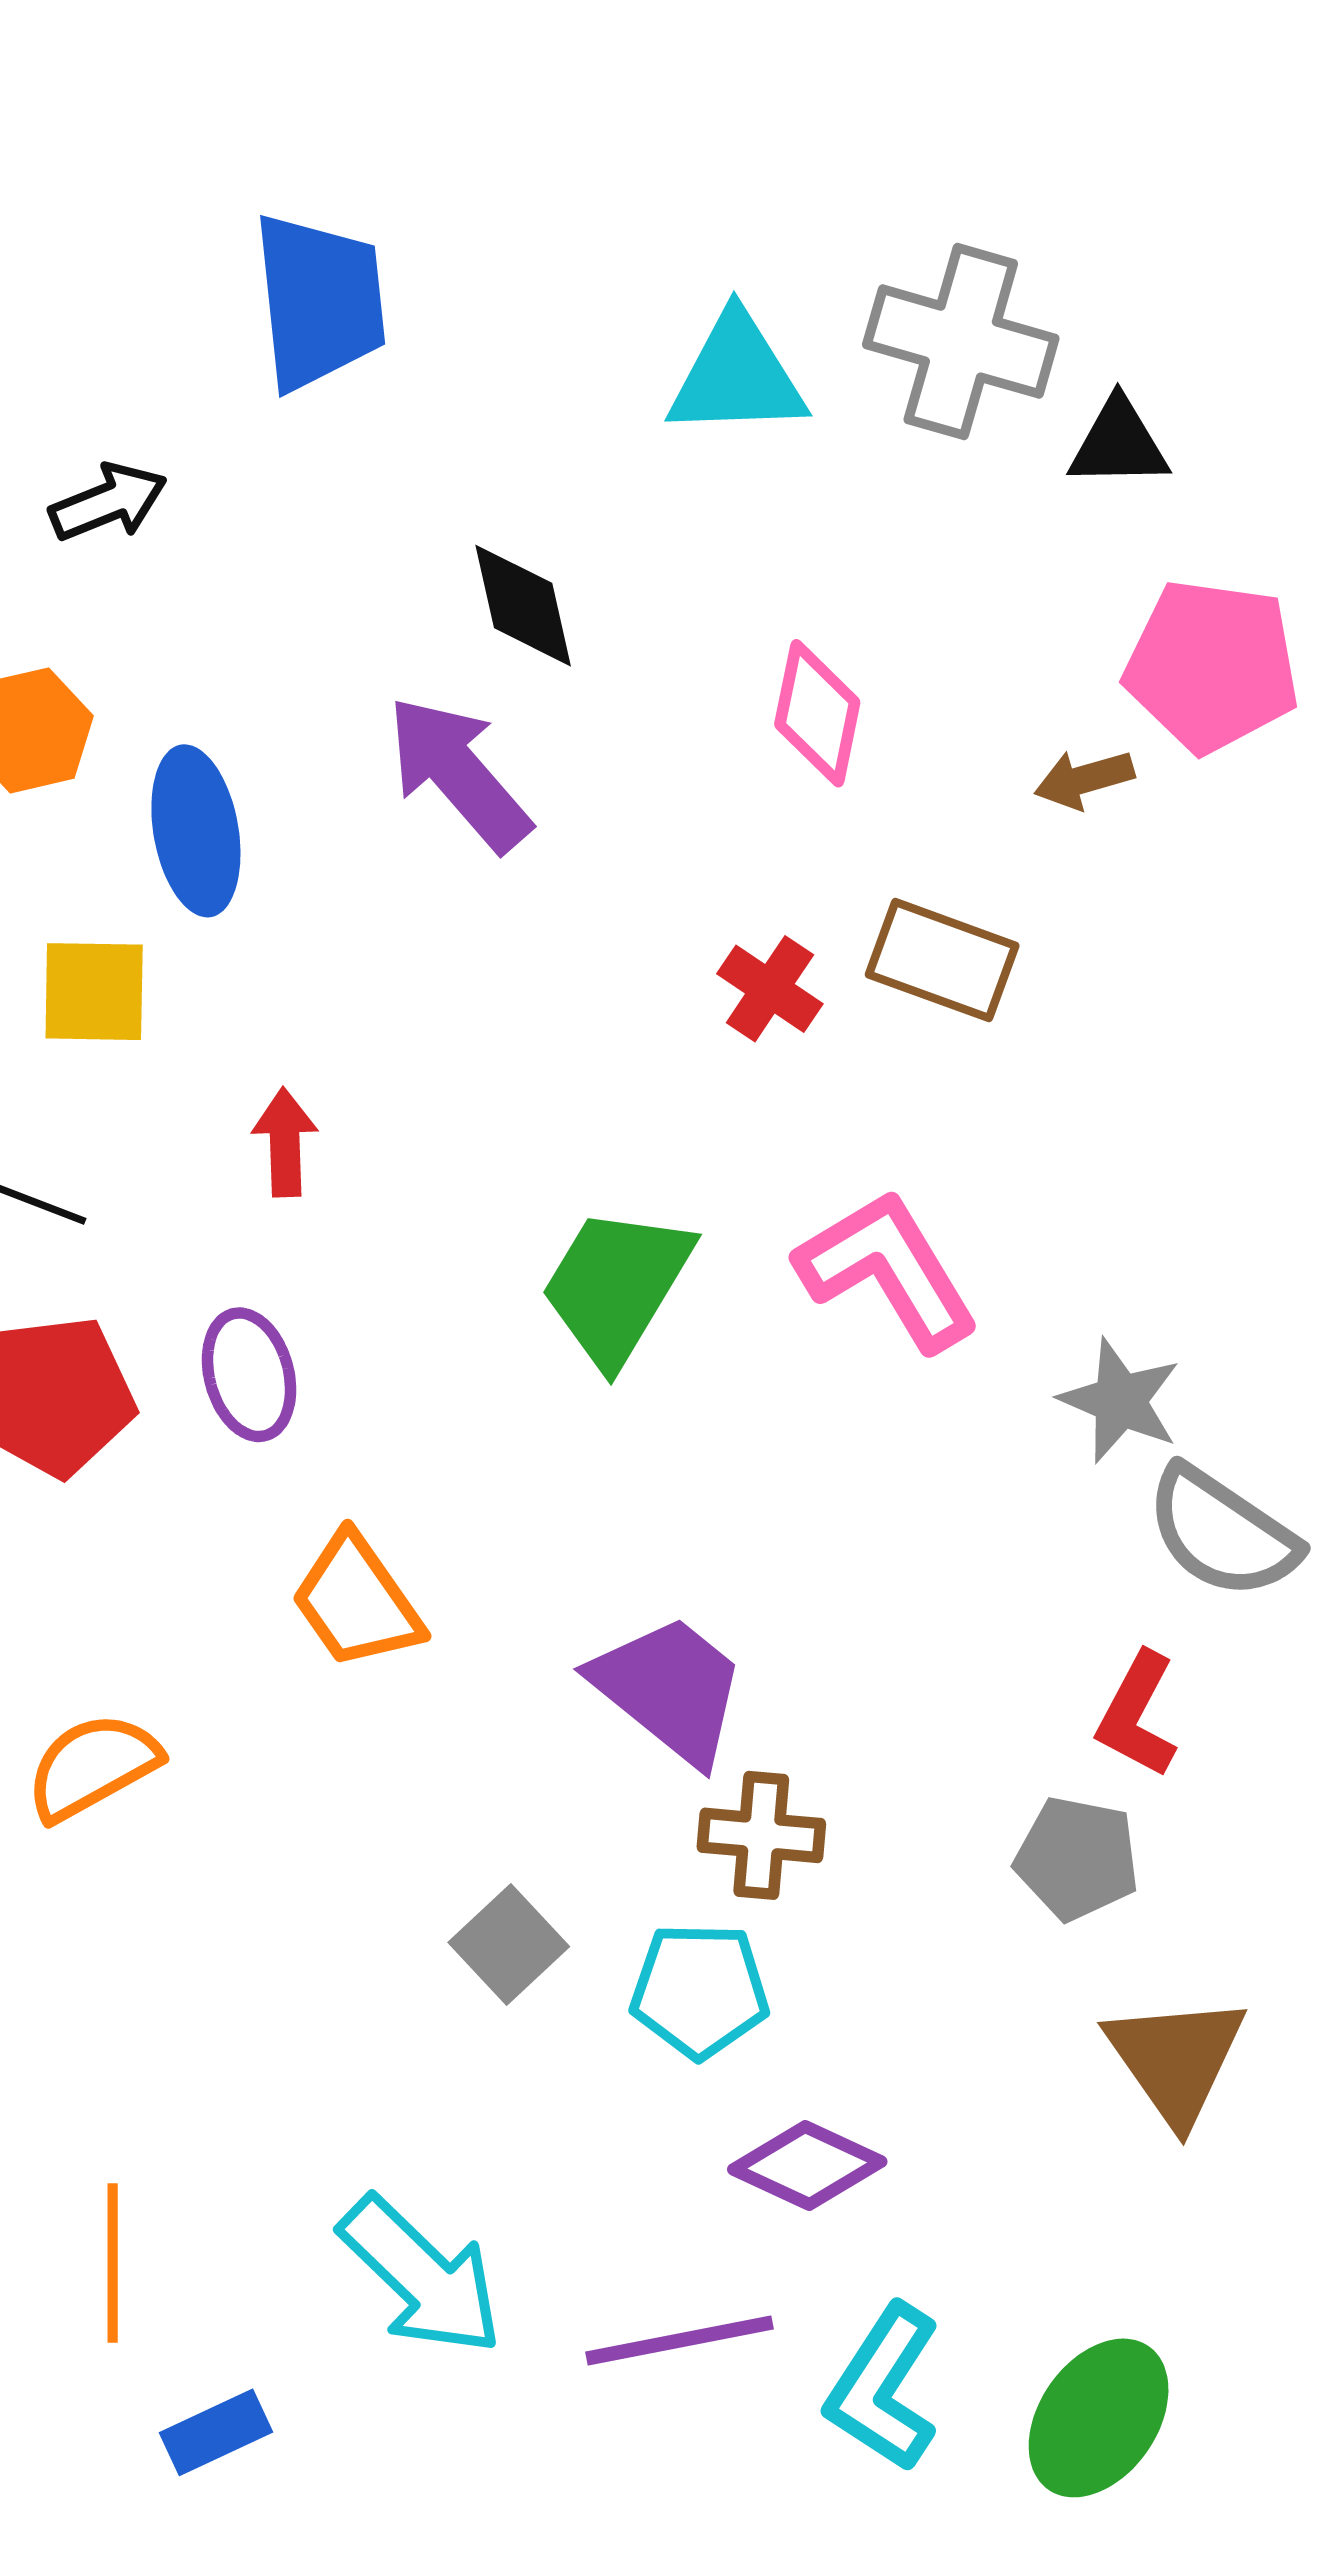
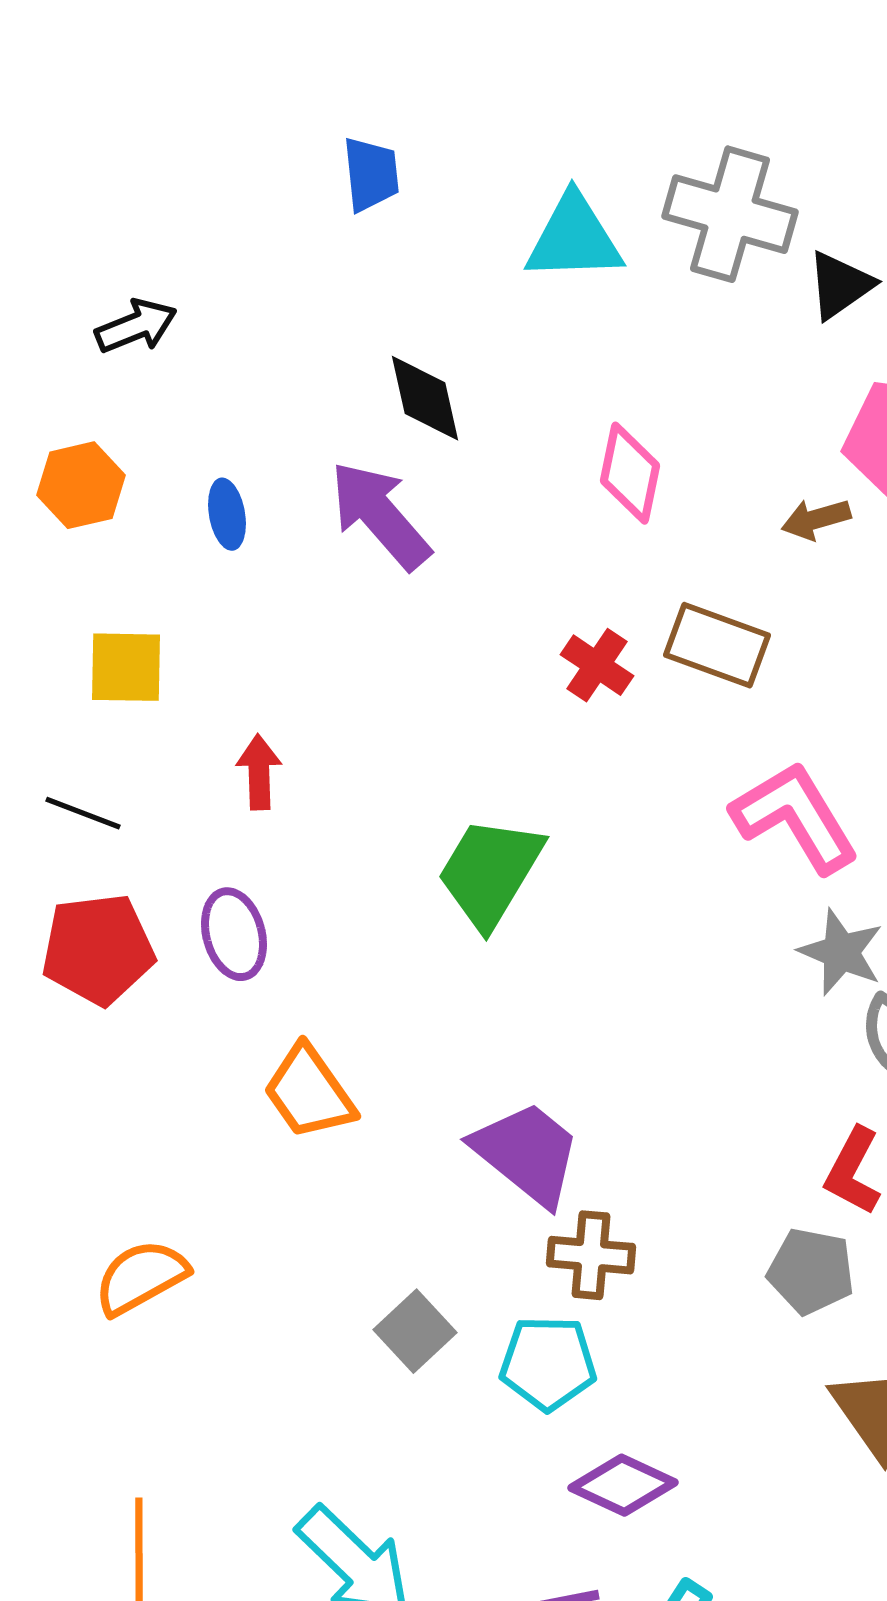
blue trapezoid: (319, 301) -> (371, 174), moved, size x0.6
black triangle: (1119, 443) -> (840, 285), turned -34
blue ellipse: (196, 831) -> (227, 514), moved, size x0.6
pink L-shape: (888, 1270) -> (795, 817), moved
orange semicircle: (93, 1766) -> (141, 1277), moved

